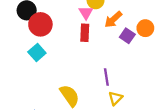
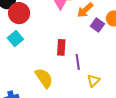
red rectangle: (85, 33) -> (61, 47), moved
yellow triangle: (115, 98) -> (93, 81), moved

